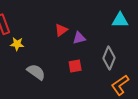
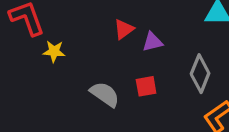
gray semicircle: (36, 72) -> (105, 94), moved

